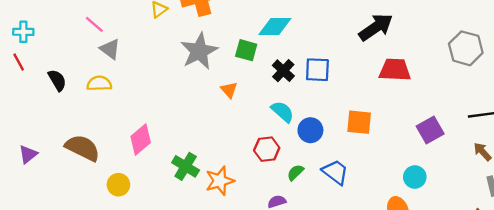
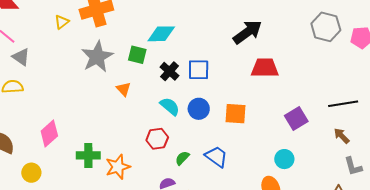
gray hexagon: (466, 48) -> (326, 27), moved
blue circle: (310, 130) -> (199, 109), moved
green cross: (186, 166) -> (88, 155), turned -30

